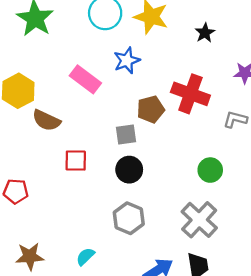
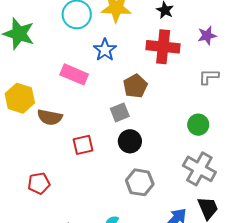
red cross: (190, 94) -> (163, 47), moved

